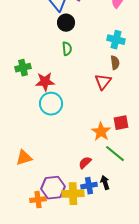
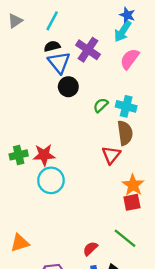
green semicircle: (67, 49) -> (101, 105), moved, turned -128
brown semicircle: (115, 63) -> (125, 133), size x1.5
green cross: (23, 68) -> (19, 155), moved
orange star: (101, 132) -> (133, 185), moved

